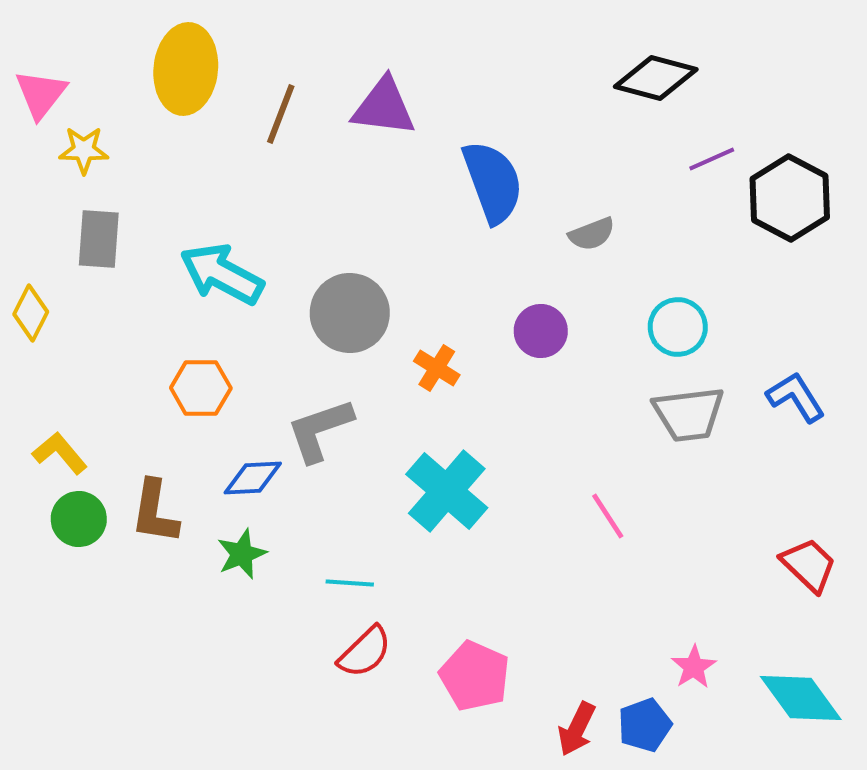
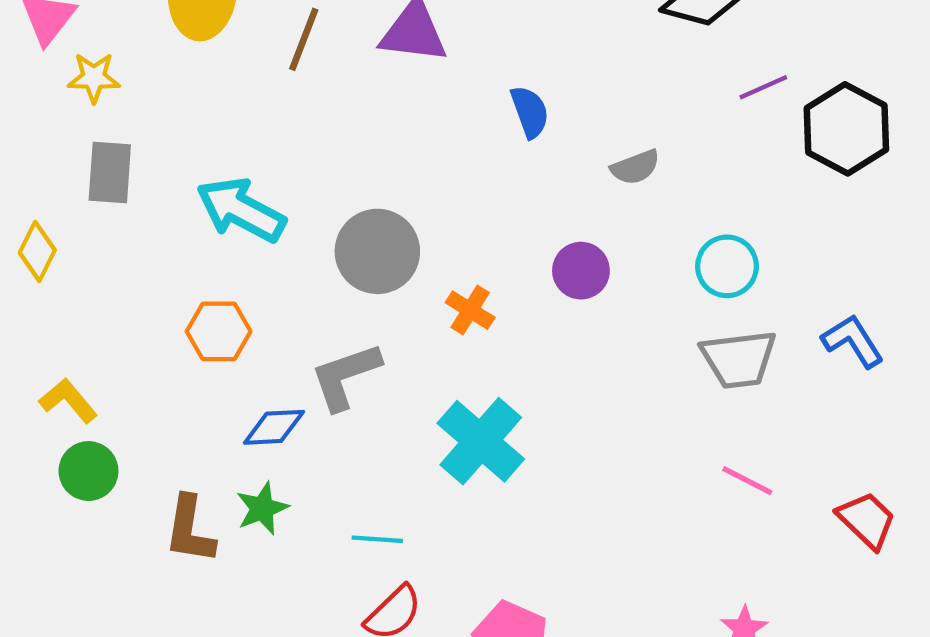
blue semicircle: (493, 182) -> (530, 112), size x0.6
brown L-shape: (155, 512) -> (190, 530), moved
pink line: (608, 516) -> (747, 481), moved, turned -30

